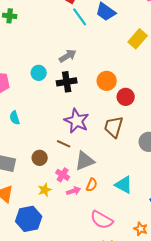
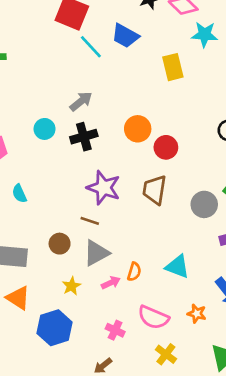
yellow rectangle: (138, 39) -> (173, 67), turned -48
gray triangle: (85, 161) -> (96, 253), moved
pink cross: (63, 175) -> (115, 330), moved
orange star: (141, 229) -> (197, 314), moved

